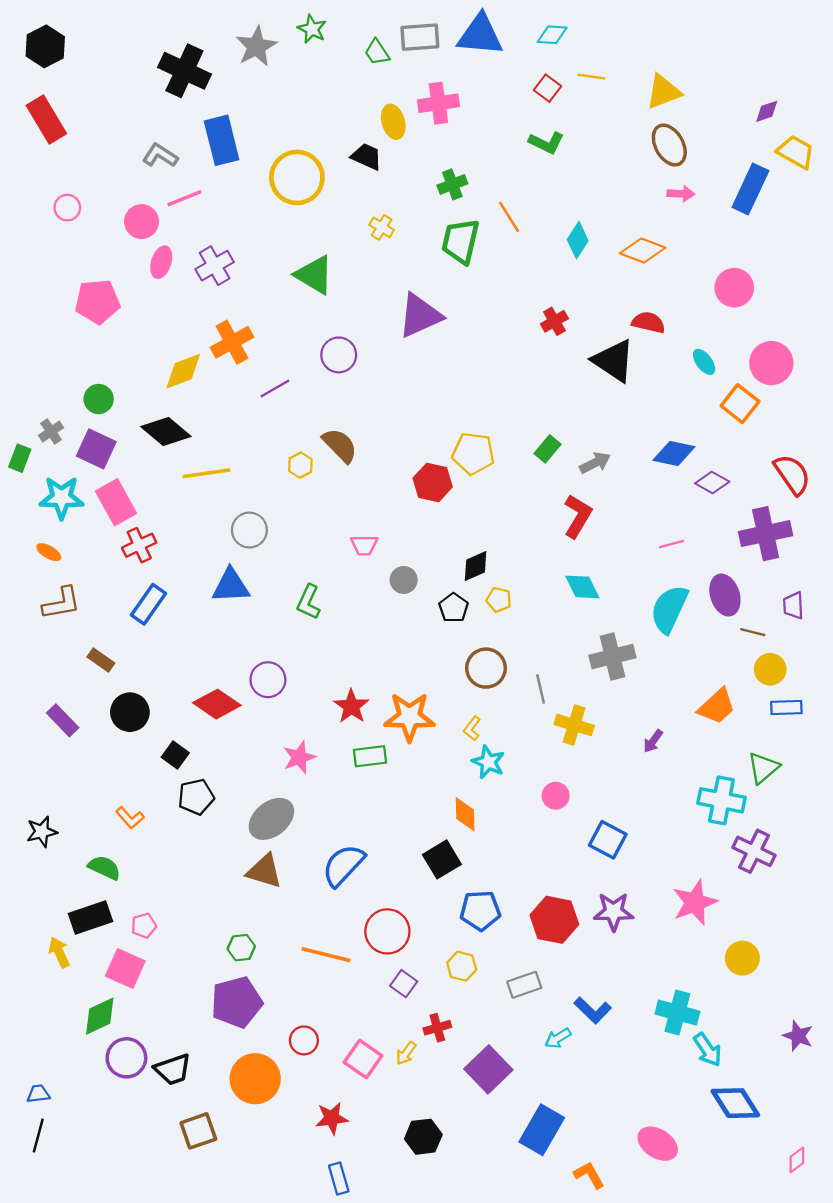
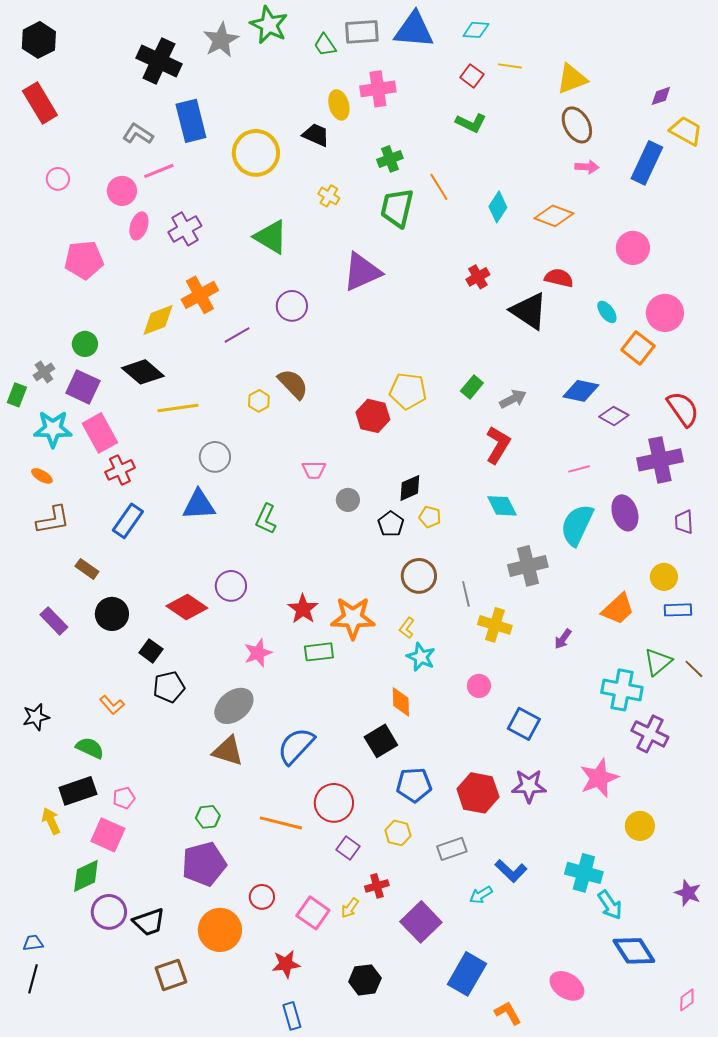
green star: (312, 29) -> (269, 25), size x1.5
brown line: (753, 632) -> (694, 669), moved, turned 30

